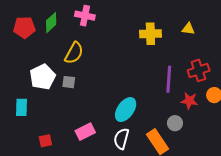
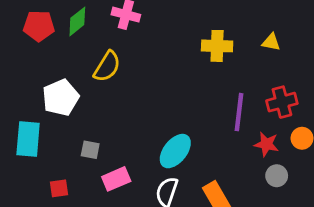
gray square: (69, 82) -> (90, 150), moved
cyan rectangle: (21, 107) -> (28, 139), size x1.4
gray circle: (175, 123) -> (277, 176), moved

